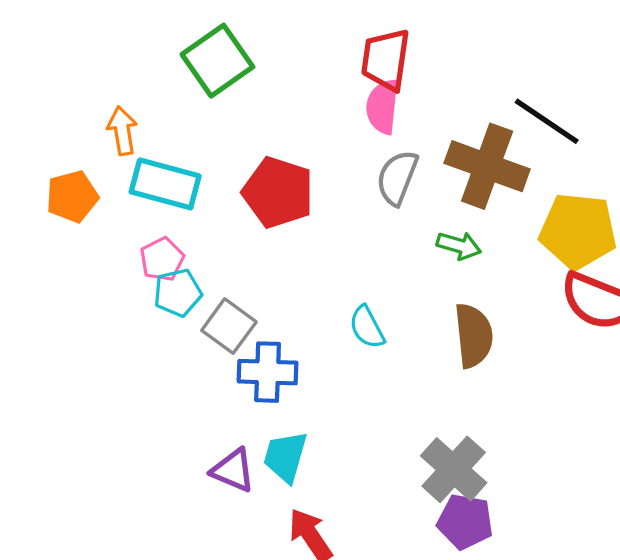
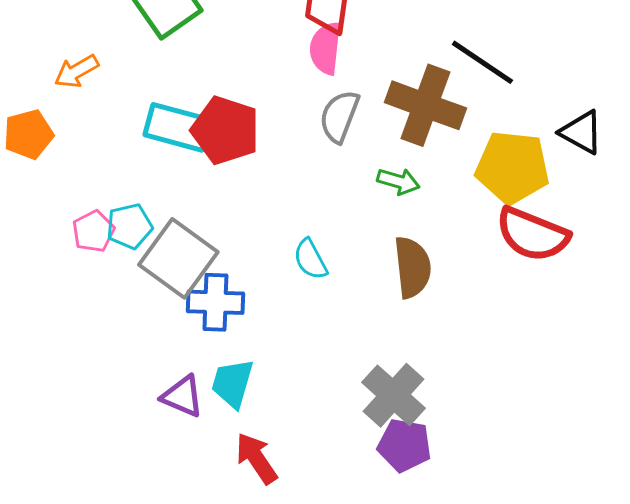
orange arrow: (122, 131) -> (76, 71), turned -111
cyan rectangle: (165, 184) -> (177, 127), moved
pink pentagon: (162, 259) -> (93, 231), moved
gray square: (229, 326) -> (178, 258), size x1.5

